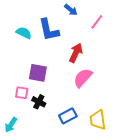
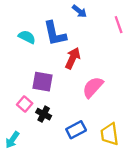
pink line: (97, 22) -> (119, 25), moved, turned -56
red arrow: (76, 53) -> (73, 58), moved
pink square: (22, 93) -> (25, 104), turned 32

